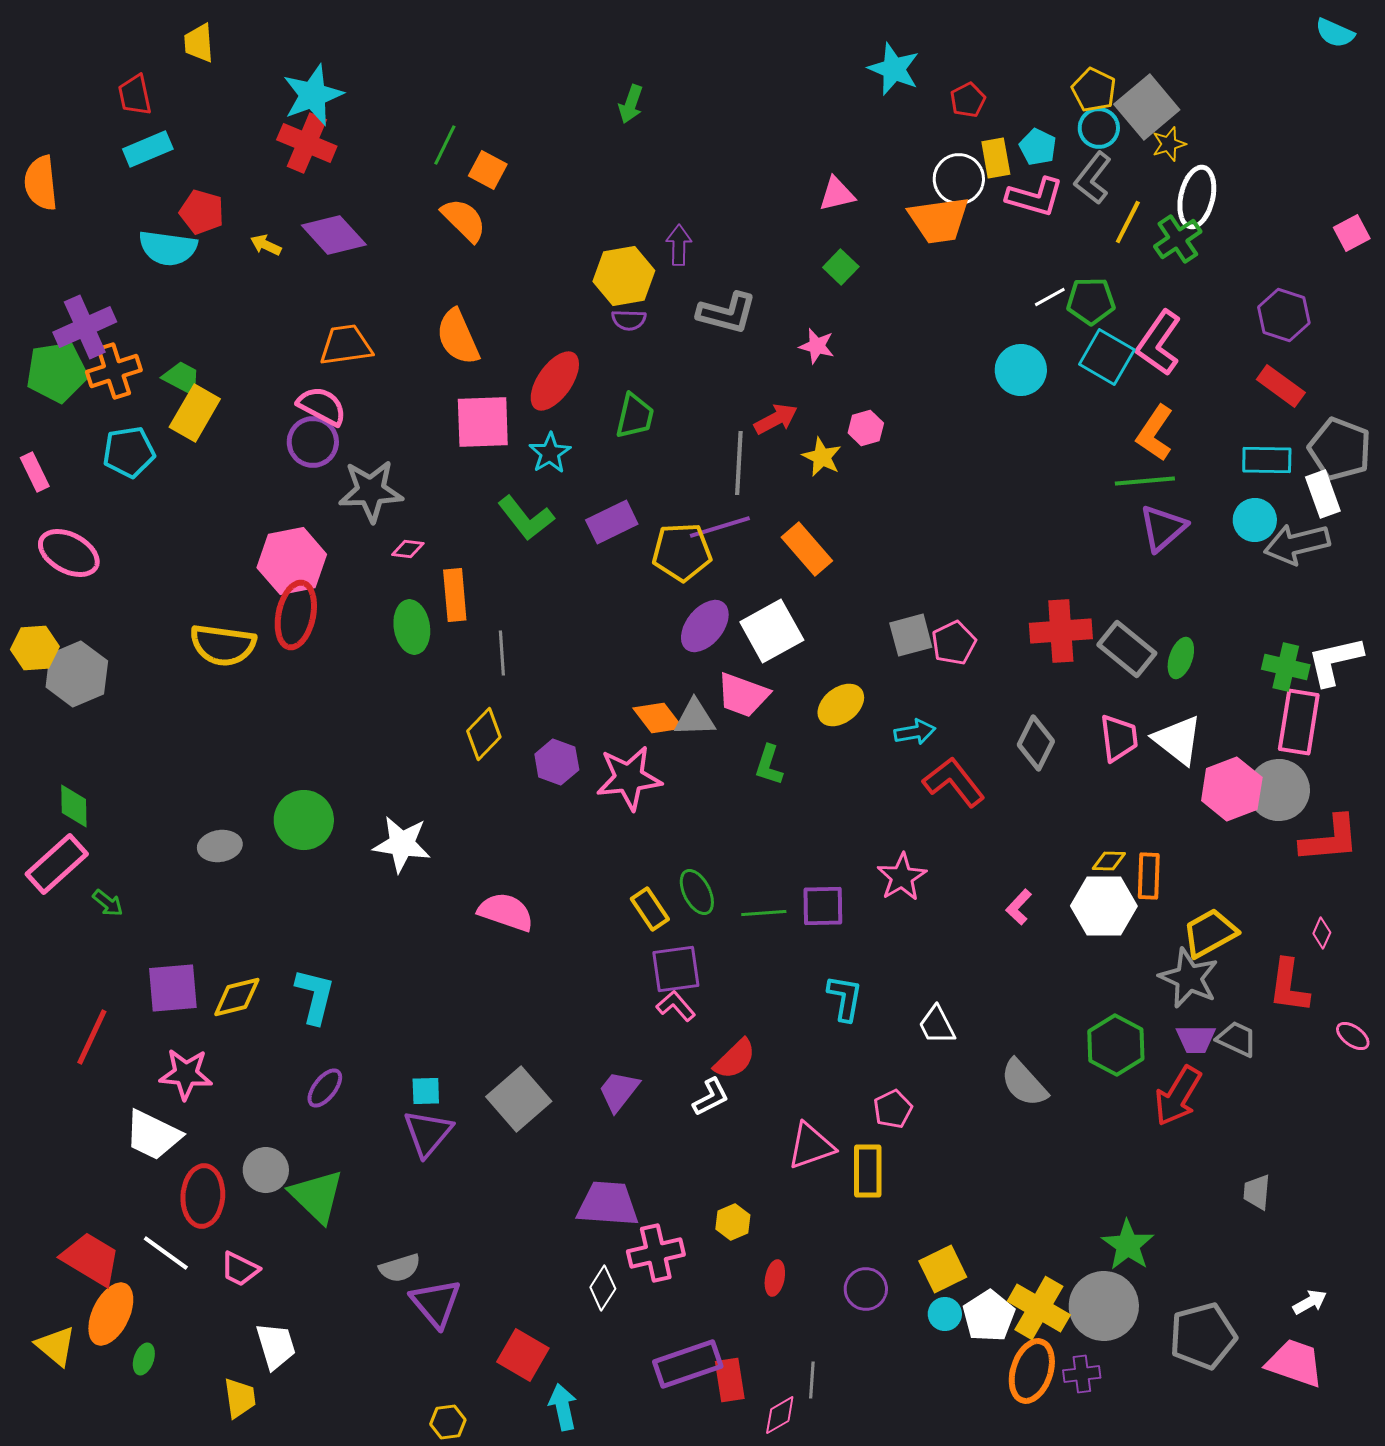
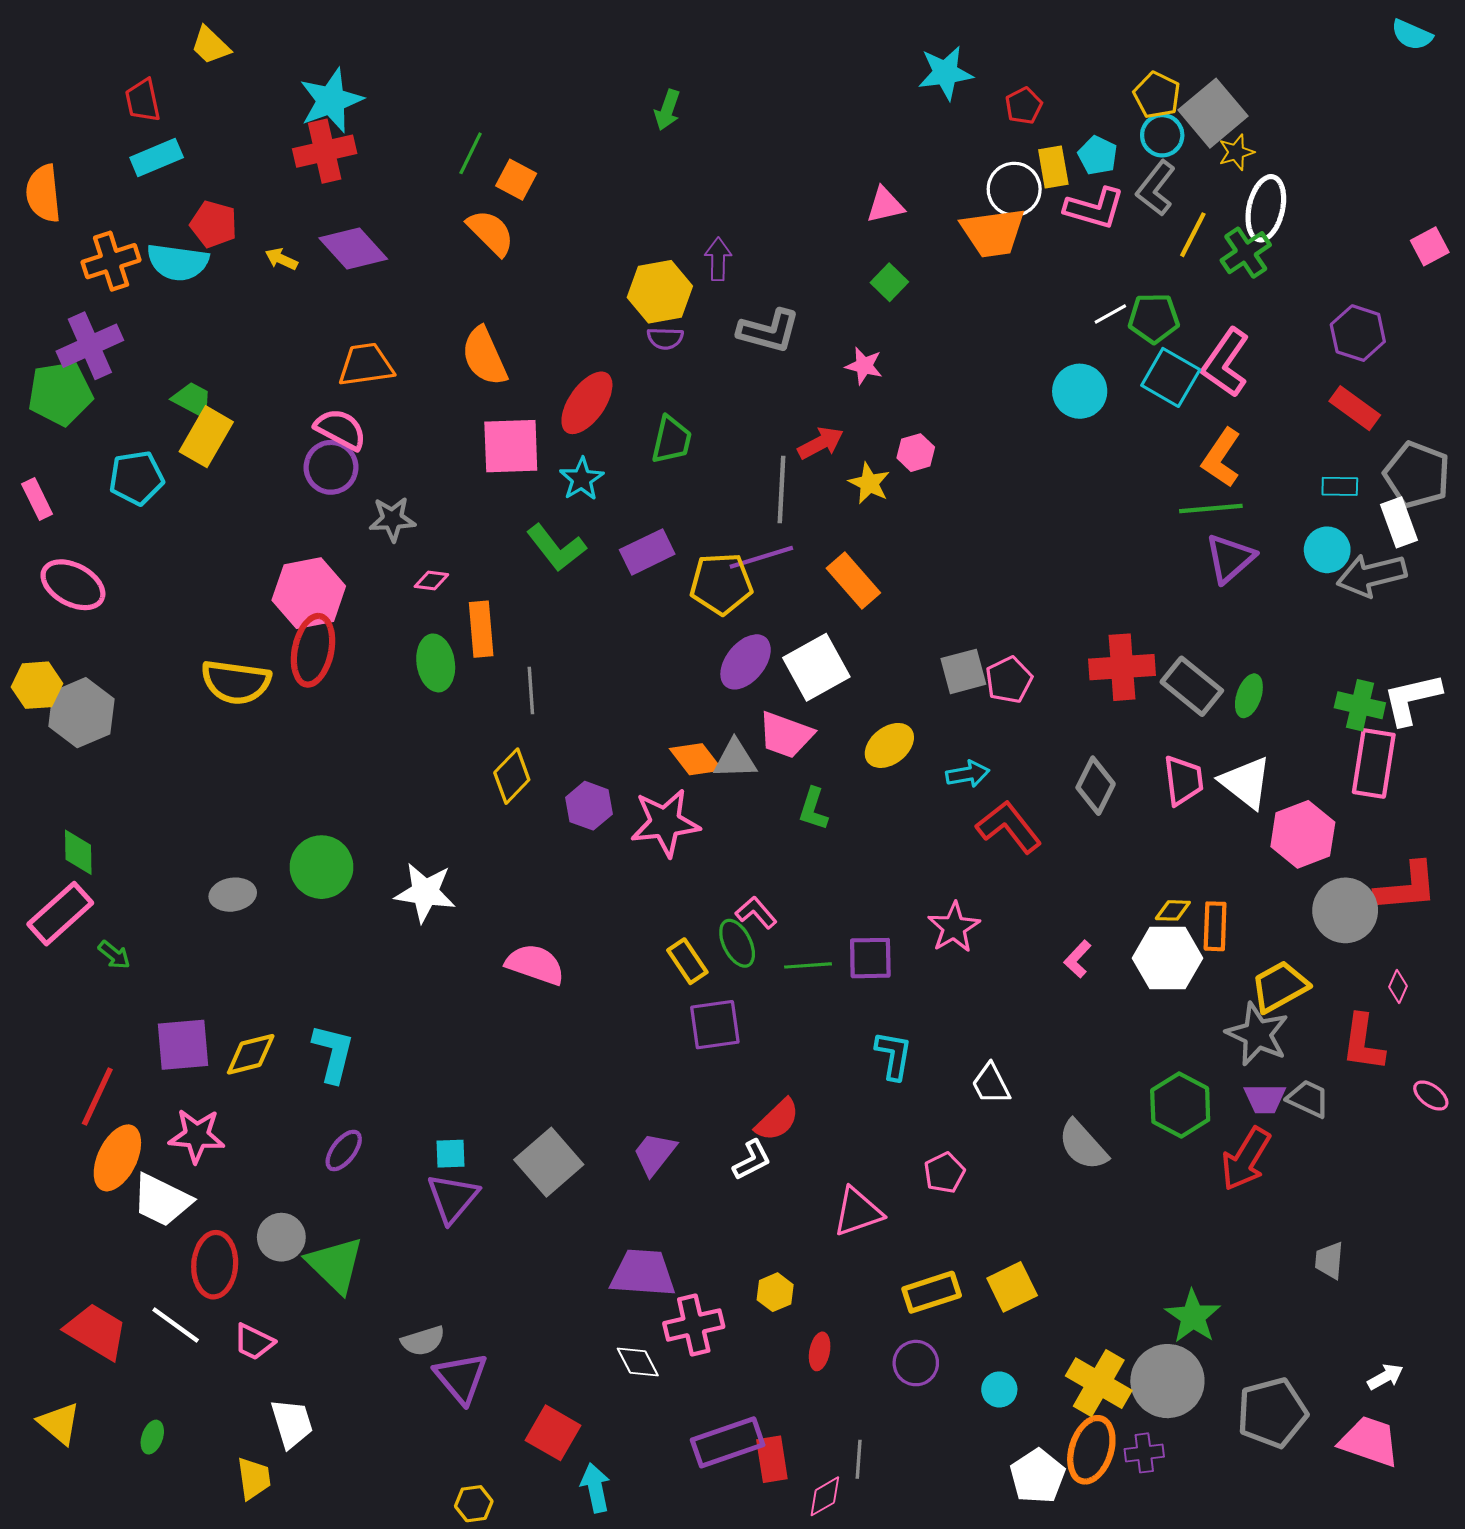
yellow trapezoid: (199, 43) -> (210, 45), turned -42
cyan star: (894, 69) -> (945, 73), turned -30
red cross: (307, 143) -> (325, 151), turned -36
orange cross: (114, 371) -> (111, 261), moved
cyan rectangle: (1267, 460) -> (1340, 486), size x0.7
gray star: (371, 491) -> (392, 519), size x0.7
gray circle: (1279, 790) -> (1345, 910), moved
pink L-shape: (676, 1006) -> (756, 913), moved
yellow rectangle: (868, 1171) -> (932, 1292), moved, turned 72
yellow square: (943, 1269) -> (1012, 1287), moved
white diamond: (603, 1288) -> (638, 1362), turned -60
orange ellipse: (111, 1314) -> (117, 1158), moved
white pentagon: (989, 1316) -> (1037, 1476), moved

